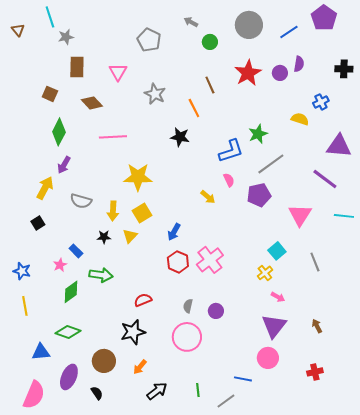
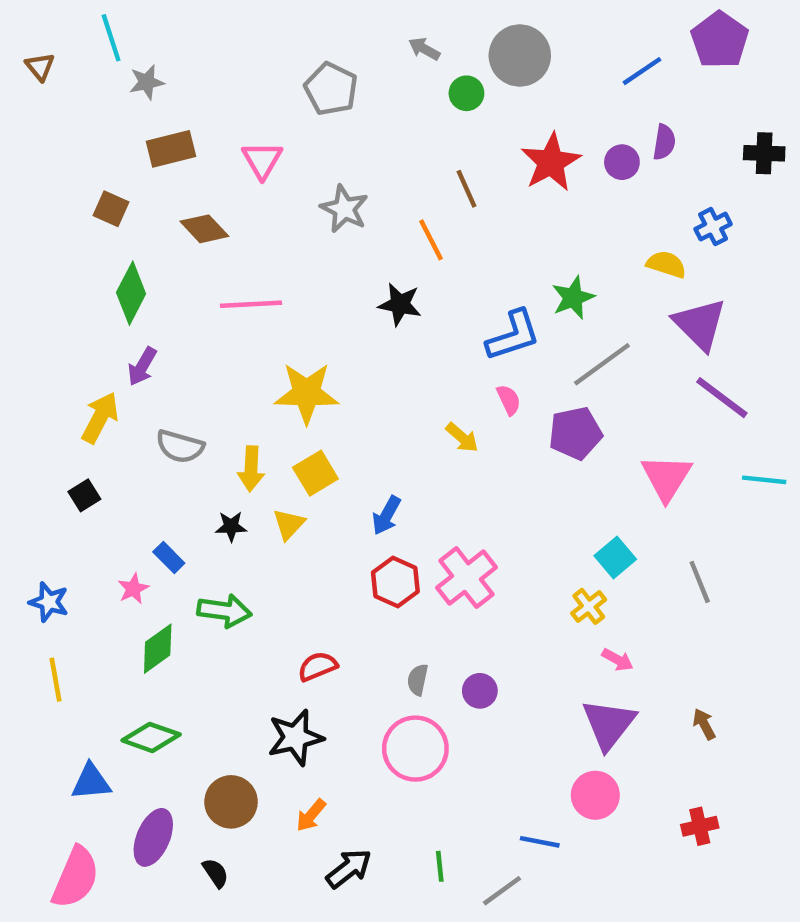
gray circle: (249, 25) -> (520, 56), moved
brown rectangle: (77, 67) -> (171, 149), turned 75
purple triangle: (339, 146) -> (700, 324), moved, turned 40

